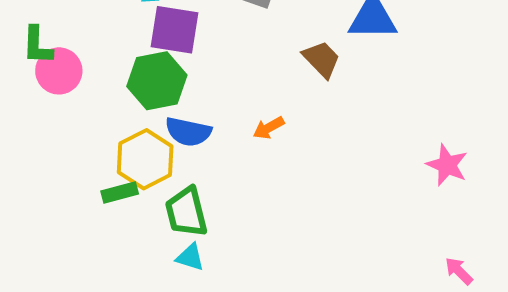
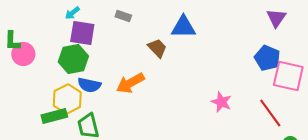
orange arrow: (269, 128) -> (130, 83), size x1.8
green rectangle: (120, 193) -> (54, 116), size x1.4

